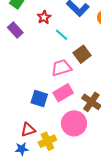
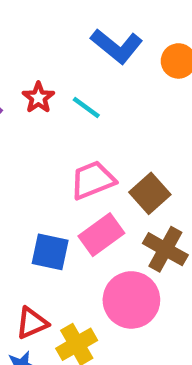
red star: (44, 17) -> (38, 98), moved
brown square: (82, 54) -> (150, 193), moved

